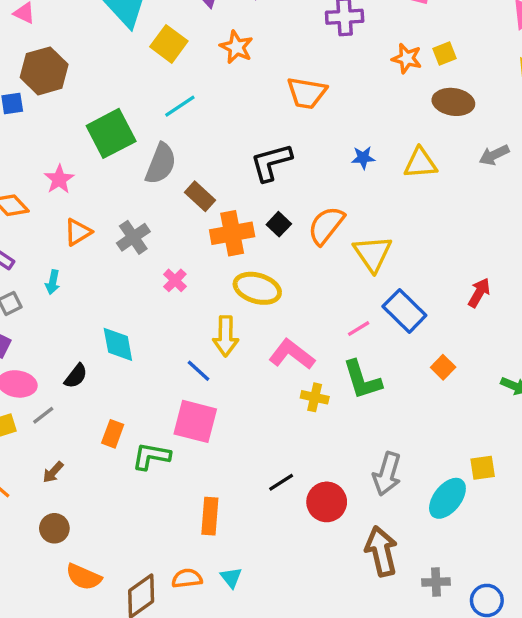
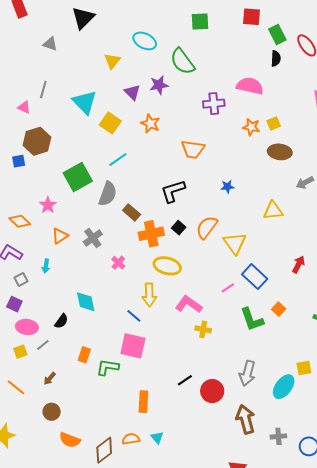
yellow triangle: (420, 163) -> (273, 211), moved
green L-shape: (362, 380) -> (252, 319), moved

